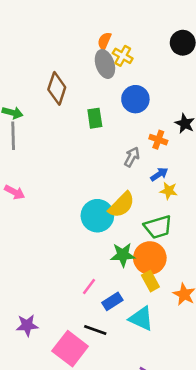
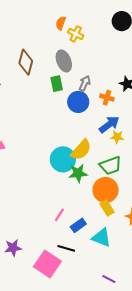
gray ellipse: (105, 64) -> (64, 61), moved
blue circle: (135, 99) -> (78, 102), moved
gray arrow: (132, 157) -> (85, 83), moved
blue arrow: (159, 174) -> (109, 124), size x1.5
green star: (123, 255) -> (78, 173), moved

